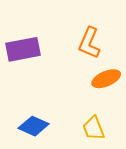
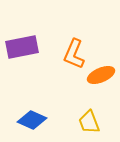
orange L-shape: (89, 43) -> (74, 54), moved

